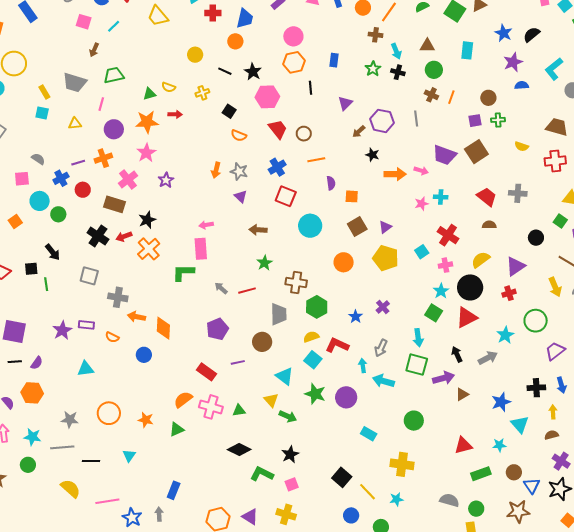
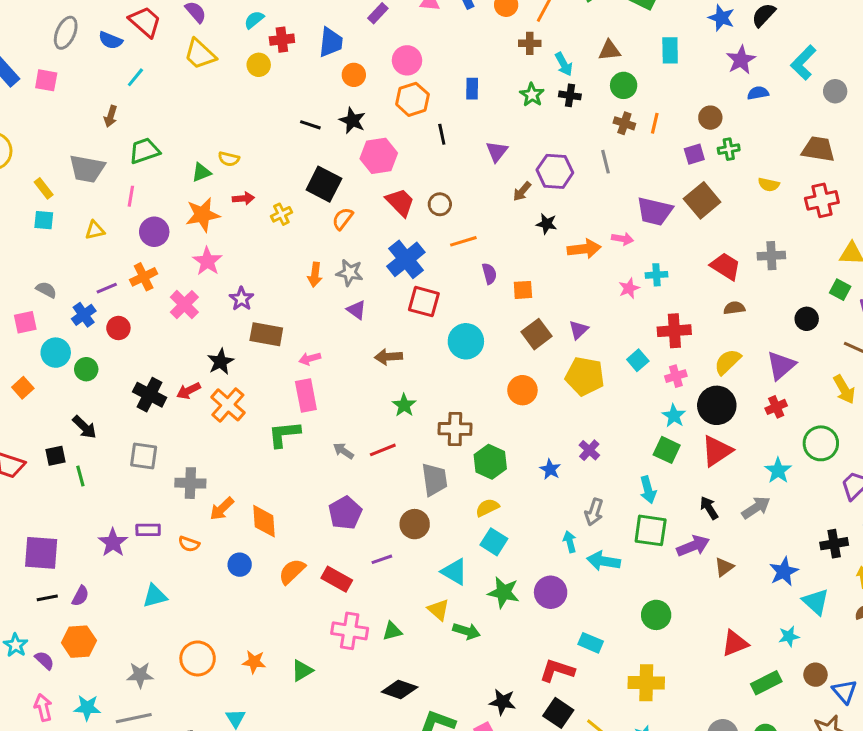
pink square: (84, 22) -> (46, 80), moved
orange circle: (235, 41) -> (354, 75), moved
yellow circle: (195, 55) -> (259, 65), moved
yellow cross: (202, 93) -> (281, 214), moved
black square: (229, 111) -> (324, 184), size x1.6
orange semicircle: (239, 135) -> (343, 219), turned 112
blue cross: (277, 167) -> (406, 259), size x1.4
brown rectangle: (114, 204) -> (266, 334), moved
red cross: (448, 235) -> (674, 331), turned -30
orange arrow: (137, 317) -> (222, 509), turned -48
red L-shape: (337, 345) -> (557, 671), moved
orange semicircle: (183, 400) -> (292, 571), moved
black star: (290, 454) -> (503, 702), moved, turned -30

